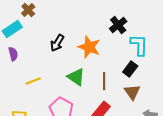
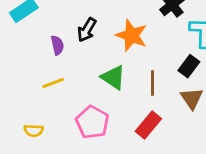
purple semicircle: (13, 54) -> (57, 45), moved

